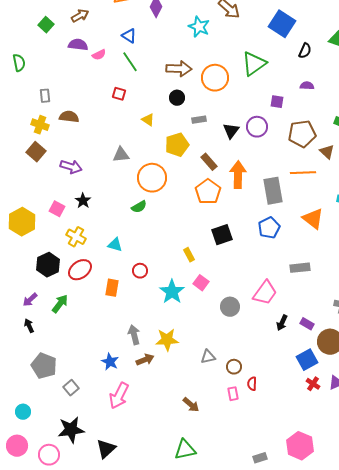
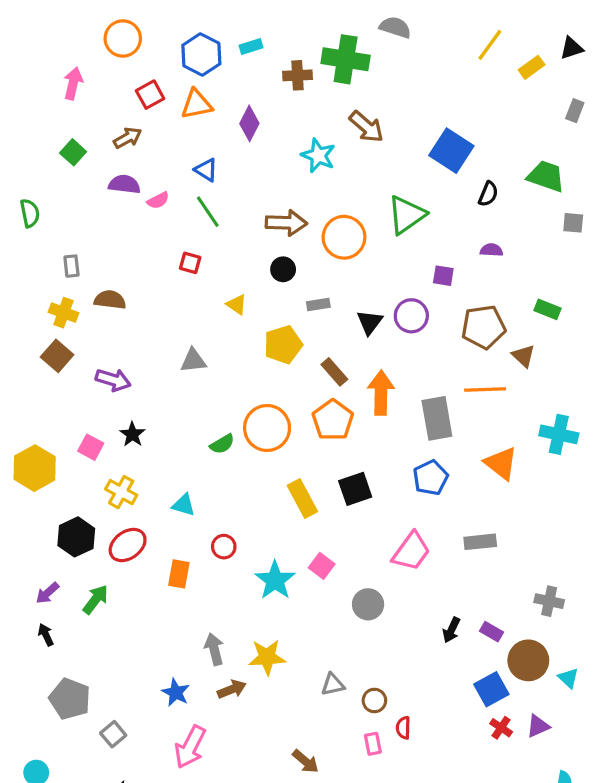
orange circle: (152, 178) -> (267, 428), moved
yellow rectangle: (189, 255) -> (302, 499), moved, size x1.6
pink trapezoid: (265, 293) -> (411, 551), moved

